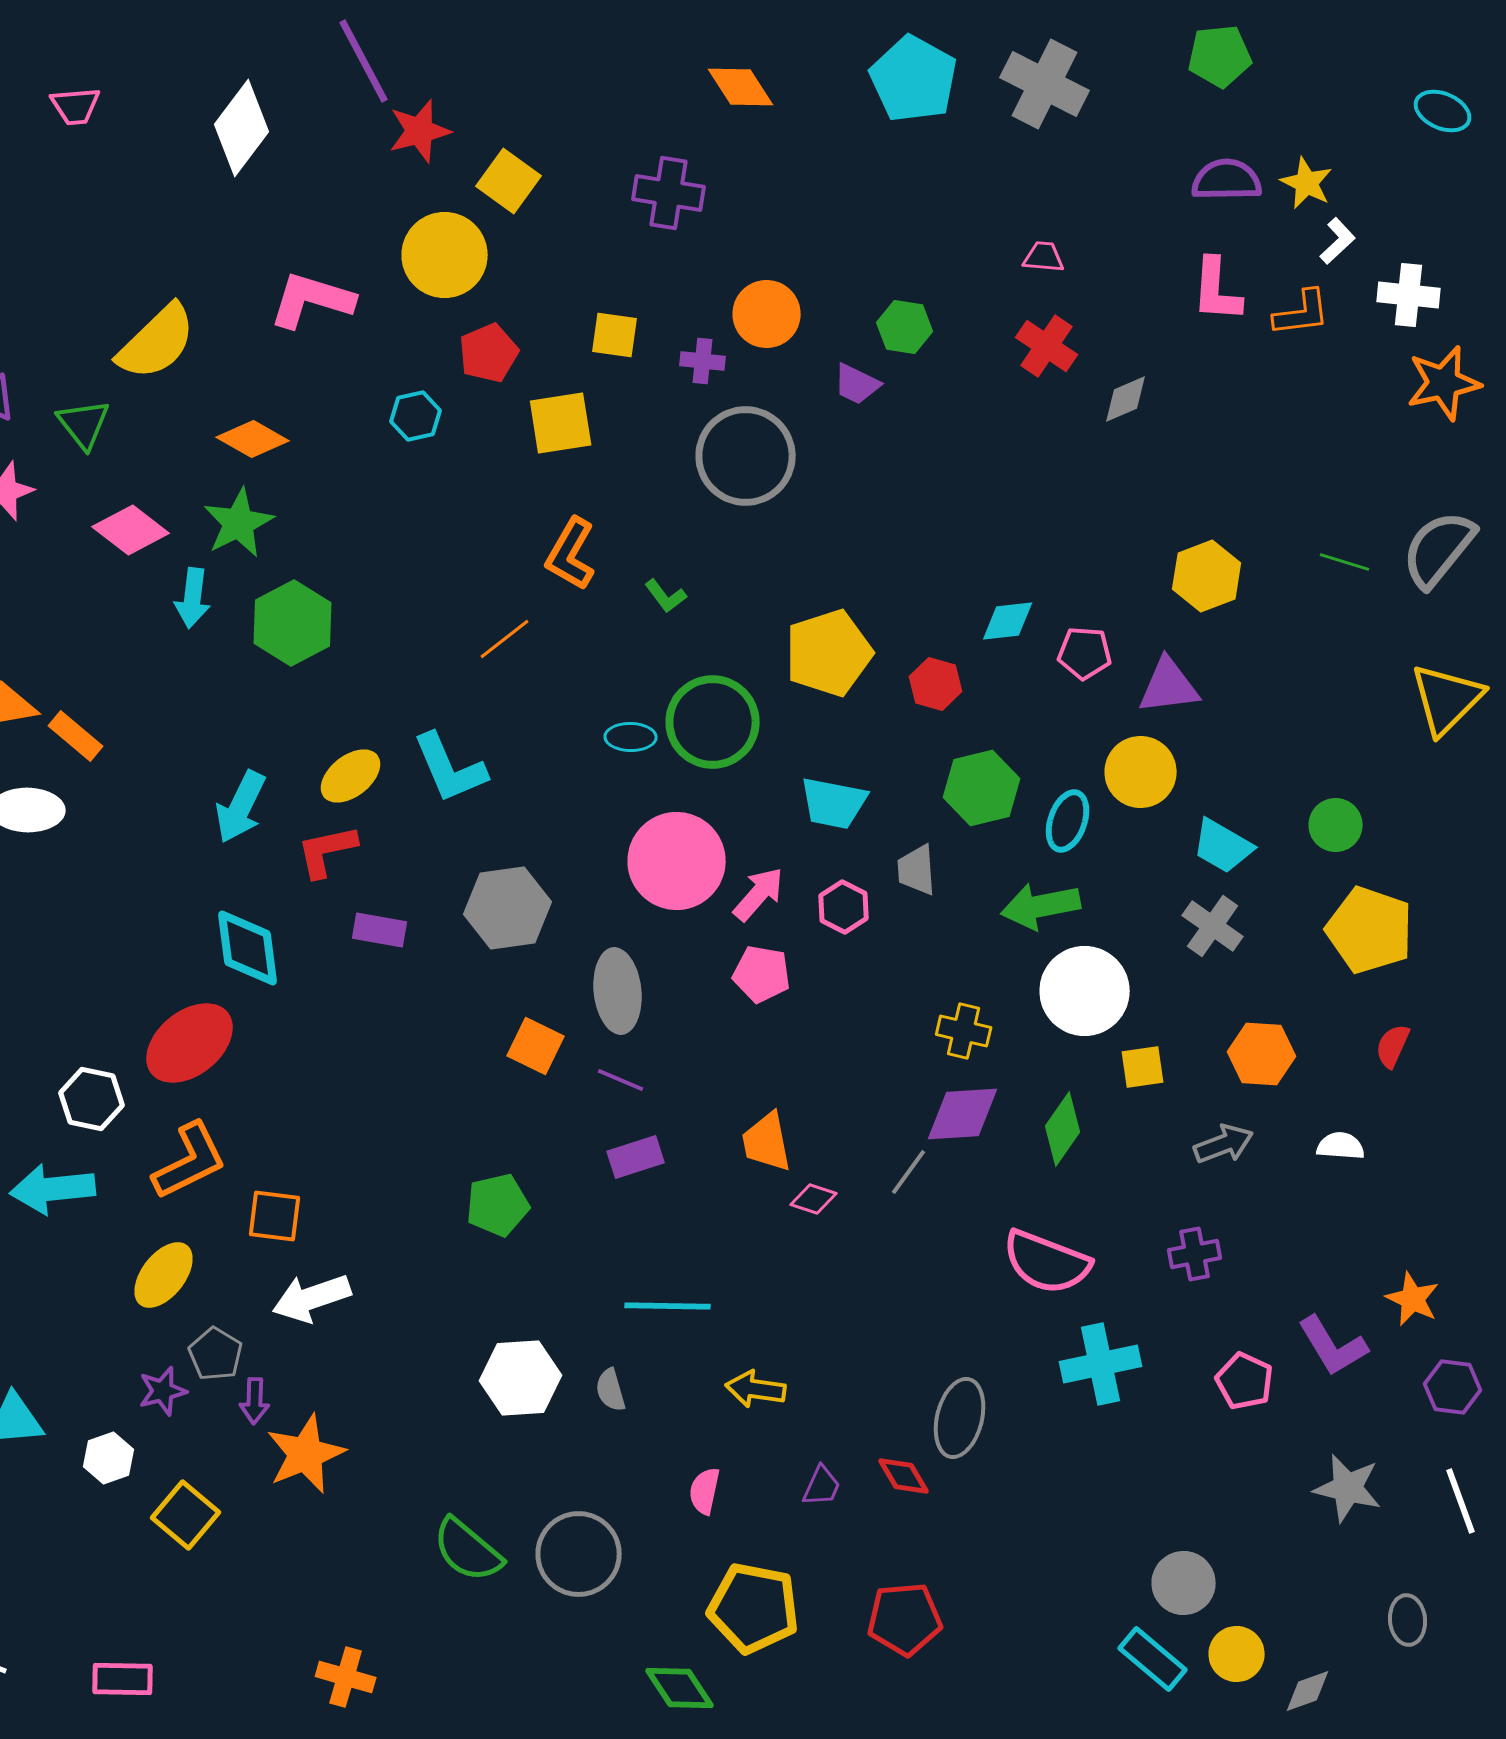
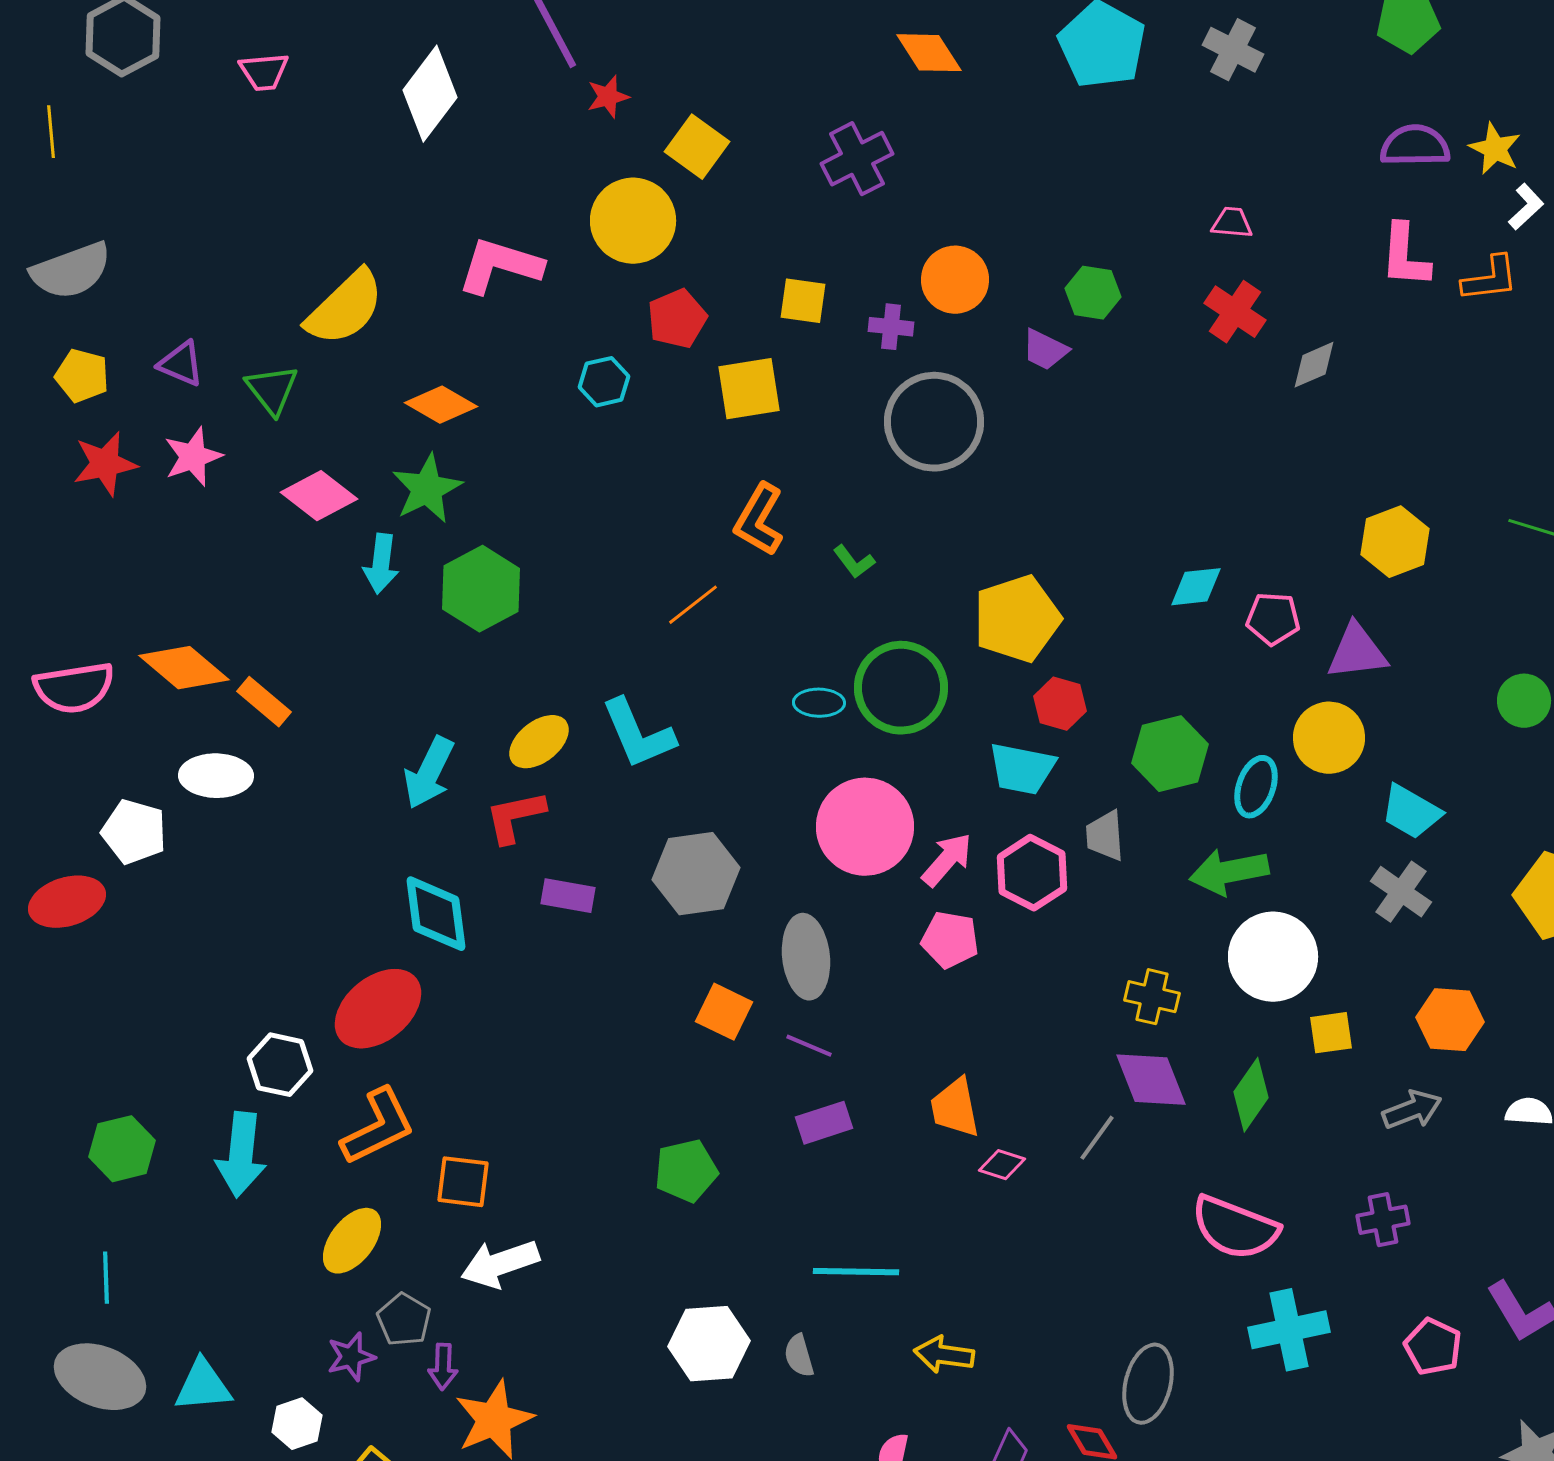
gray cross: (1045, 84) -> (1233, 50), size x0.7
red star: (420, 131) -> (608, 97), size x0.7
purple cross: (669, 193) -> (857, 159), turned -36
red hexagon: (936, 684) -> (1060, 704), moved
green circle: (1336, 825) -> (1524, 701), moved
pink hexagon: (844, 907) -> (1032, 873), size x1.4
purple diamond: (963, 1114) -> (1151, 1080), turned 72
cyan arrow: (53, 1189) -> (241, 1155), turned -78

